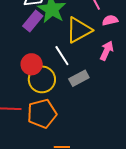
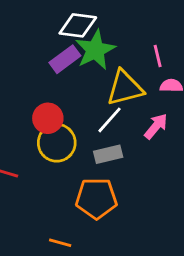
white line: (62, 56) -> (109, 120), moved, turned 60
orange pentagon: (42, 114) -> (96, 198), moved

